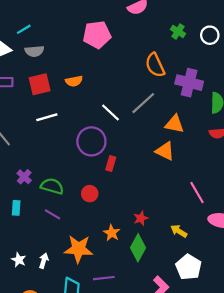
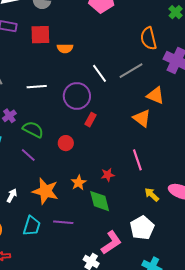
orange semicircle: (74, 81) -> (65, 48), moved
white line: (47, 117) -> (37, 87), moved
pink line: (197, 193) -> (137, 160), moved
yellow arrow: (179, 231) -> (152, 195), moved
green diamond: (138, 248) -> (100, 201), turned -55

